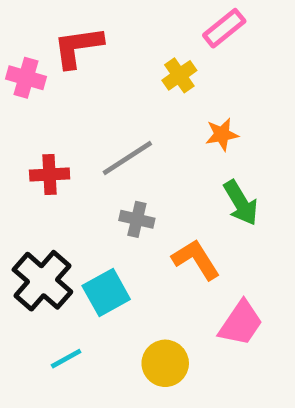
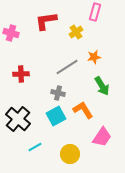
pink rectangle: (224, 28) -> (95, 12), turned -36
red L-shape: (78, 47) -> (46, 21), moved
gray line: (127, 158) -> (67, 67), moved
cyan square: (106, 293) -> (56, 116), moved
cyan line: (66, 359) -> (35, 147), moved

